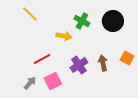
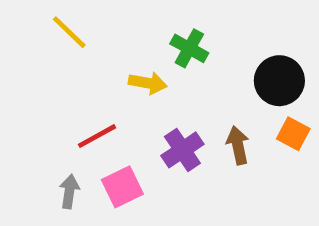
black circle: (113, 21) -> (279, 81), moved
gray arrow: (30, 83) -> (69, 192), turned -32

